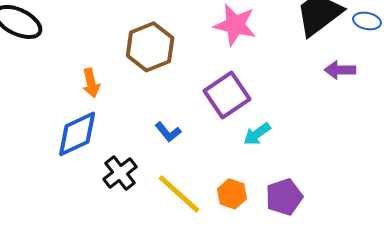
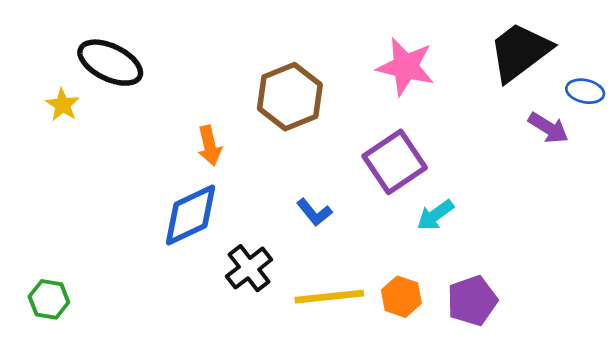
blue ellipse: (367, 21) -> (585, 91), moved
purple arrow: (340, 70) -> (548, 128), turned -148
yellow line: (179, 194) -> (329, 297), turned -48

